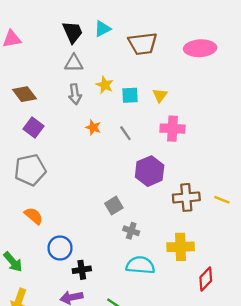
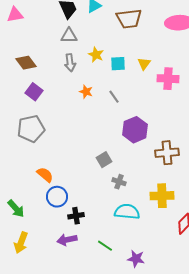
pink cross: (173, 129) -> (168, 79), moved
orange semicircle: (34, 216) -> (45, 175), moved

